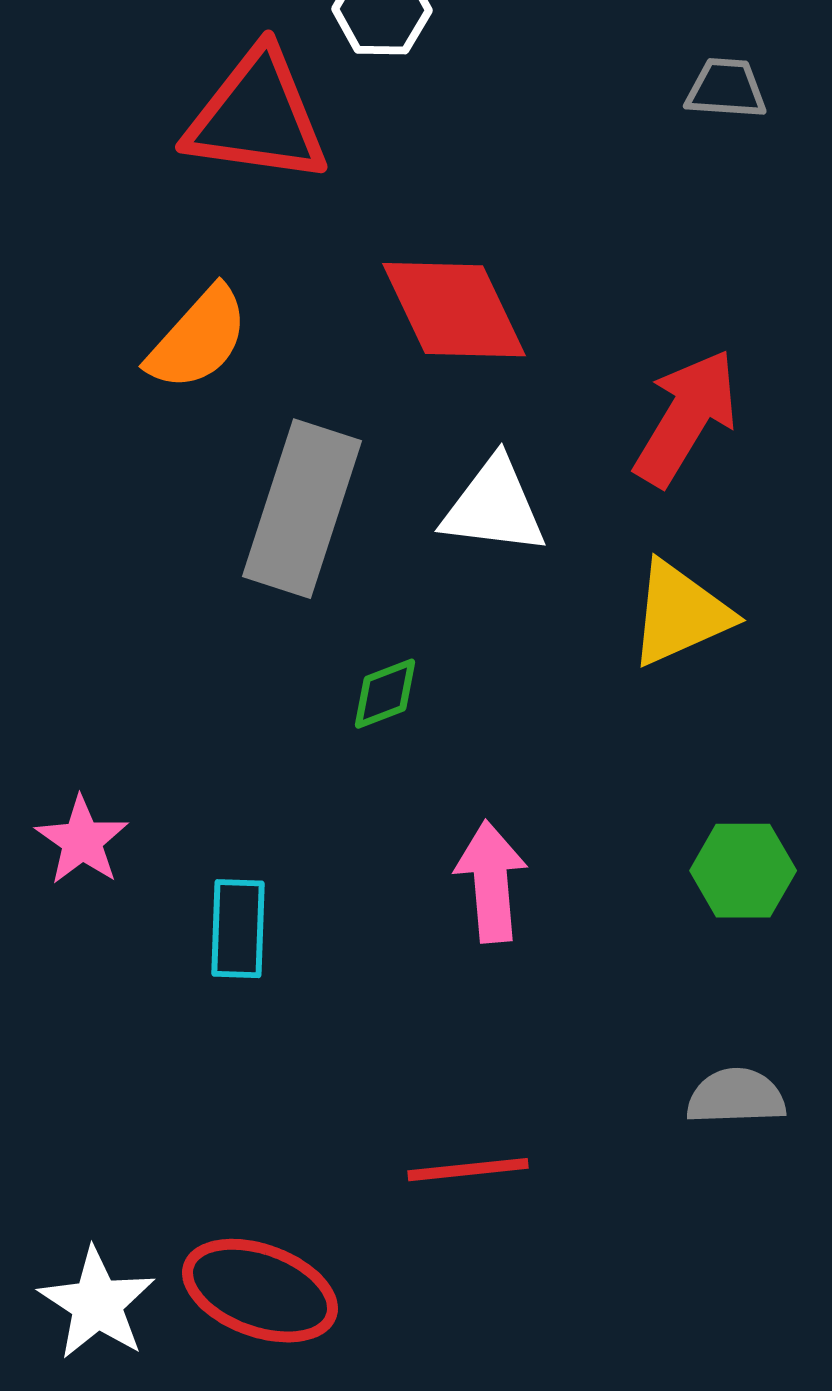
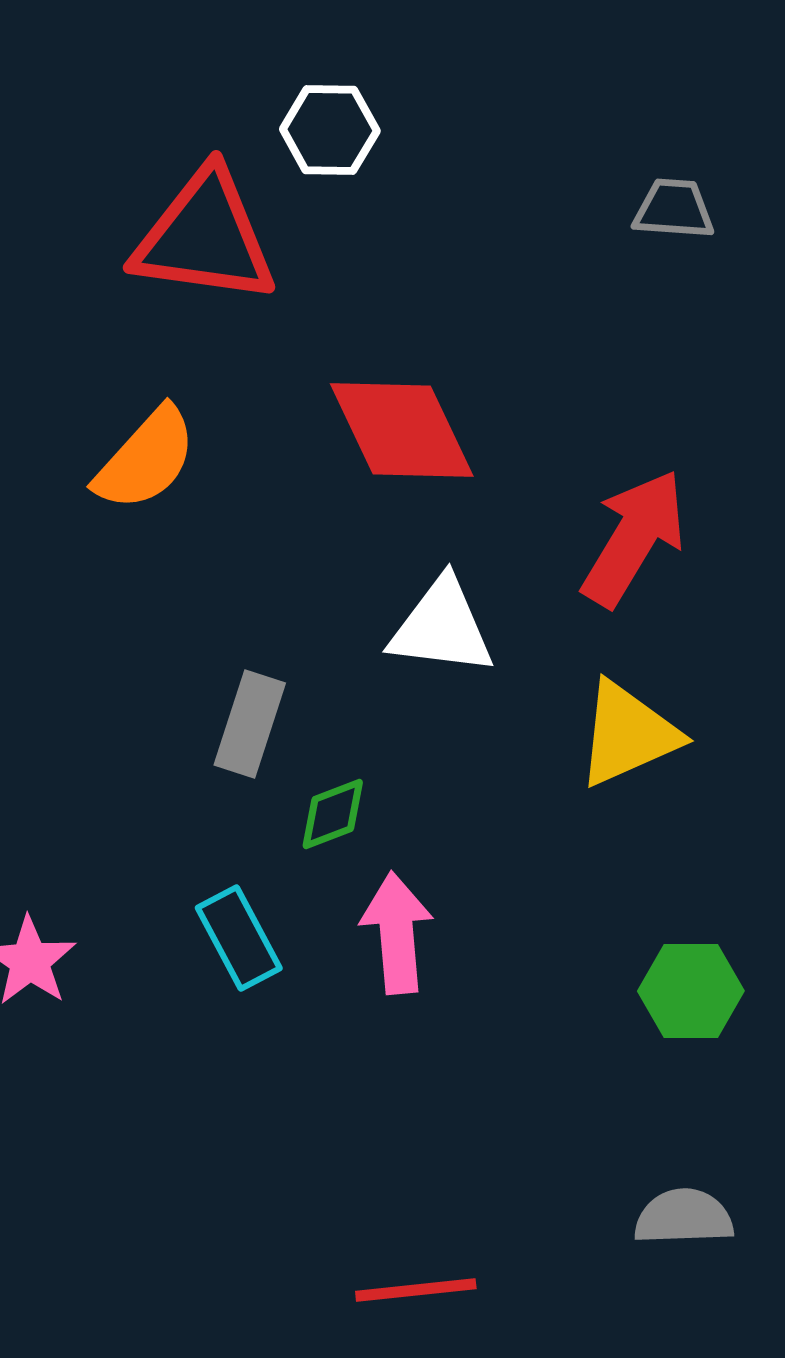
gray rectangle: (302, 509) -> (250, 724), moved, size x0.6
pink arrow: (491, 882) -> (397, 933), moved
cyan rectangle: (238, 929) -> (239, 938), moved, turned -30

